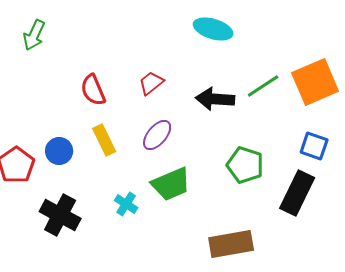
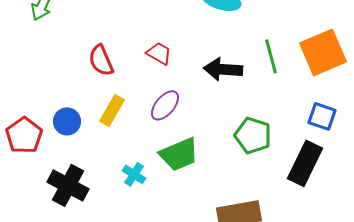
red trapezoid: (151, 83) -> (159, 53), turned 68
green line: (263, 86) -> (271, 56), turned -72
yellow rectangle: (104, 140) -> (112, 110), turned 56

